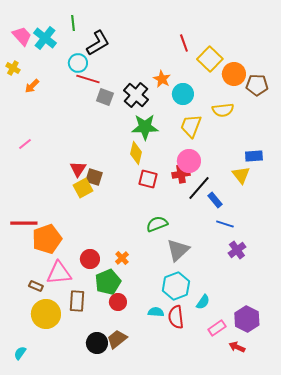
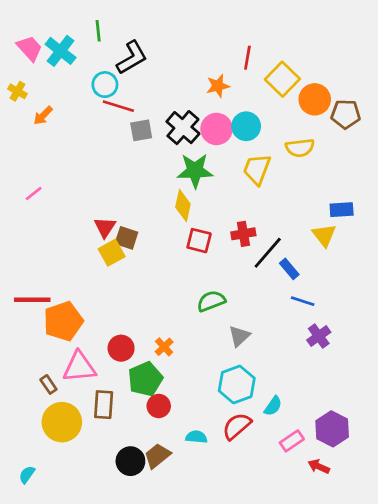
red line: (184, 43) -> (247, 58), turned 30
orange star: (162, 79) -> (218, 86), moved, turned 30
gray square: (105, 97) -> (141, 130), turned -30
pink circle: (189, 161) -> (217, 129), moved
gray triangle: (178, 250) -> (239, 336), size x0.7
brown rectangle: (36, 286) -> (48, 384), turned 32
cyan semicircle: (156, 312) -> (196, 437), moved
red semicircle: (176, 317) -> (237, 426), turned 55

